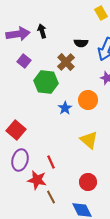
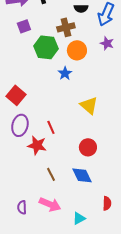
purple square: (24, 61) -> (24, 26), turned 32
brown cross: (66, 62) -> (66, 27), turned 30
orange circle: (88, 100) -> (77, 50), moved
brown line: (51, 197) -> (51, 174), moved

